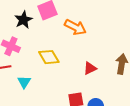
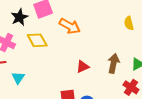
yellow diamond: (49, 57) -> (37, 40), moved

